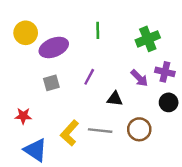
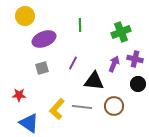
yellow circle: (26, 33) -> (25, 16), moved
purple arrow: (139, 78) -> (114, 64), turned -112
black triangle: (115, 99) -> (94, 81), size x1.5

